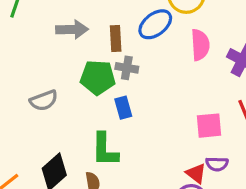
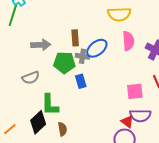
blue ellipse: (155, 24) -> (97, 48), moved
gray arrow: (72, 29) -> (41, 45), moved
green L-shape: (105, 150) -> (50, 105), moved
purple semicircle: (217, 164) -> (140, 116), size x1.5

